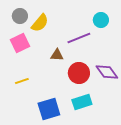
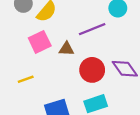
pink square: (20, 43) -> (40, 42), moved

